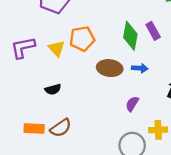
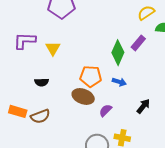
purple rectangle: (153, 31) -> (138, 43), moved, turned 56
orange pentagon: (82, 39) -> (91, 76), moved
brown ellipse: (110, 68) -> (83, 96), moved

